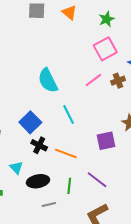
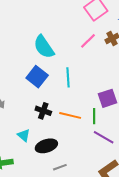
cyan line: (69, 115) -> (68, 77), turned 30
blue square: (30, 122) -> (37, 77), moved
green line: (69, 186) -> (94, 116), moved

